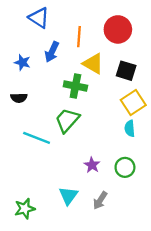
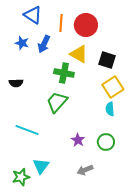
red circle: (118, 29) -> (86, 25), moved
orange line: (79, 37) -> (61, 23), moved
blue star: (22, 62) -> (22, 43), moved
cyan line: (37, 138) -> (27, 130), moved
cyan triangle: (68, 196) -> (41, 166), moved
gray arrow: (100, 200) -> (85, 170), turned 35

